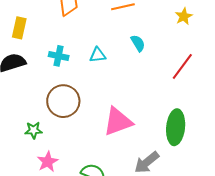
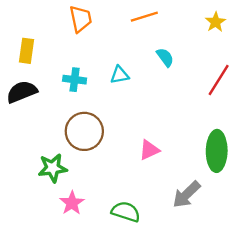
pink triangle: (118, 122) -> (149, 150), size x0.6
green star: (33, 130) -> (53, 168), size x1.4

